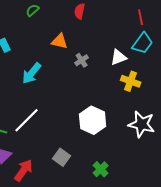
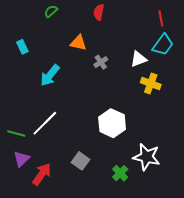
white star: (142, 124) -> (147, 157), moved

